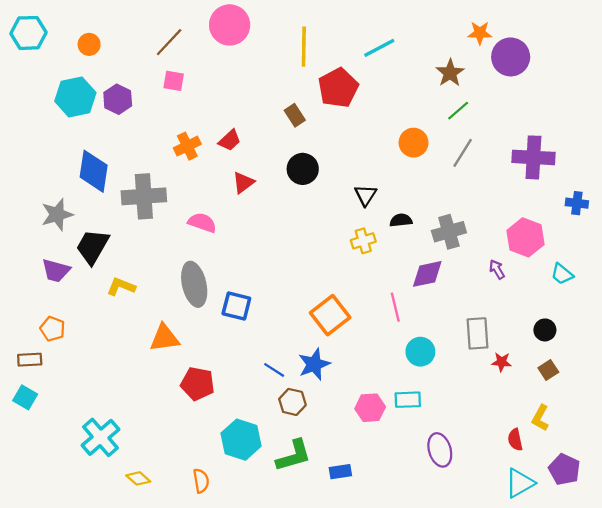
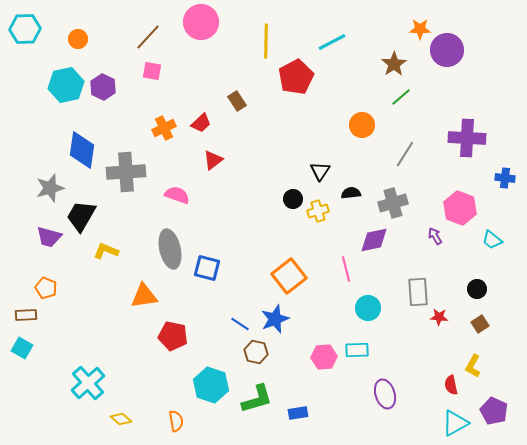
brown rectangle: (295, 115) -> (237, 101), moved
gray line: (463, 153) -> (405, 154), moved
black circle: (303, 169) -> (293, 199), moved, size x0.7

